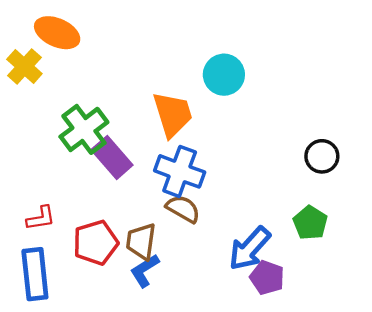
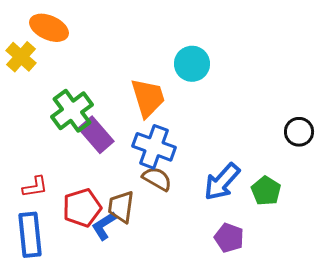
black circle: (322, 156) -> (299, 132), moved
blue arrow: (250, 248) -> (222, 182), moved
blue L-shape: (145, 271) -> (104, 226), moved

